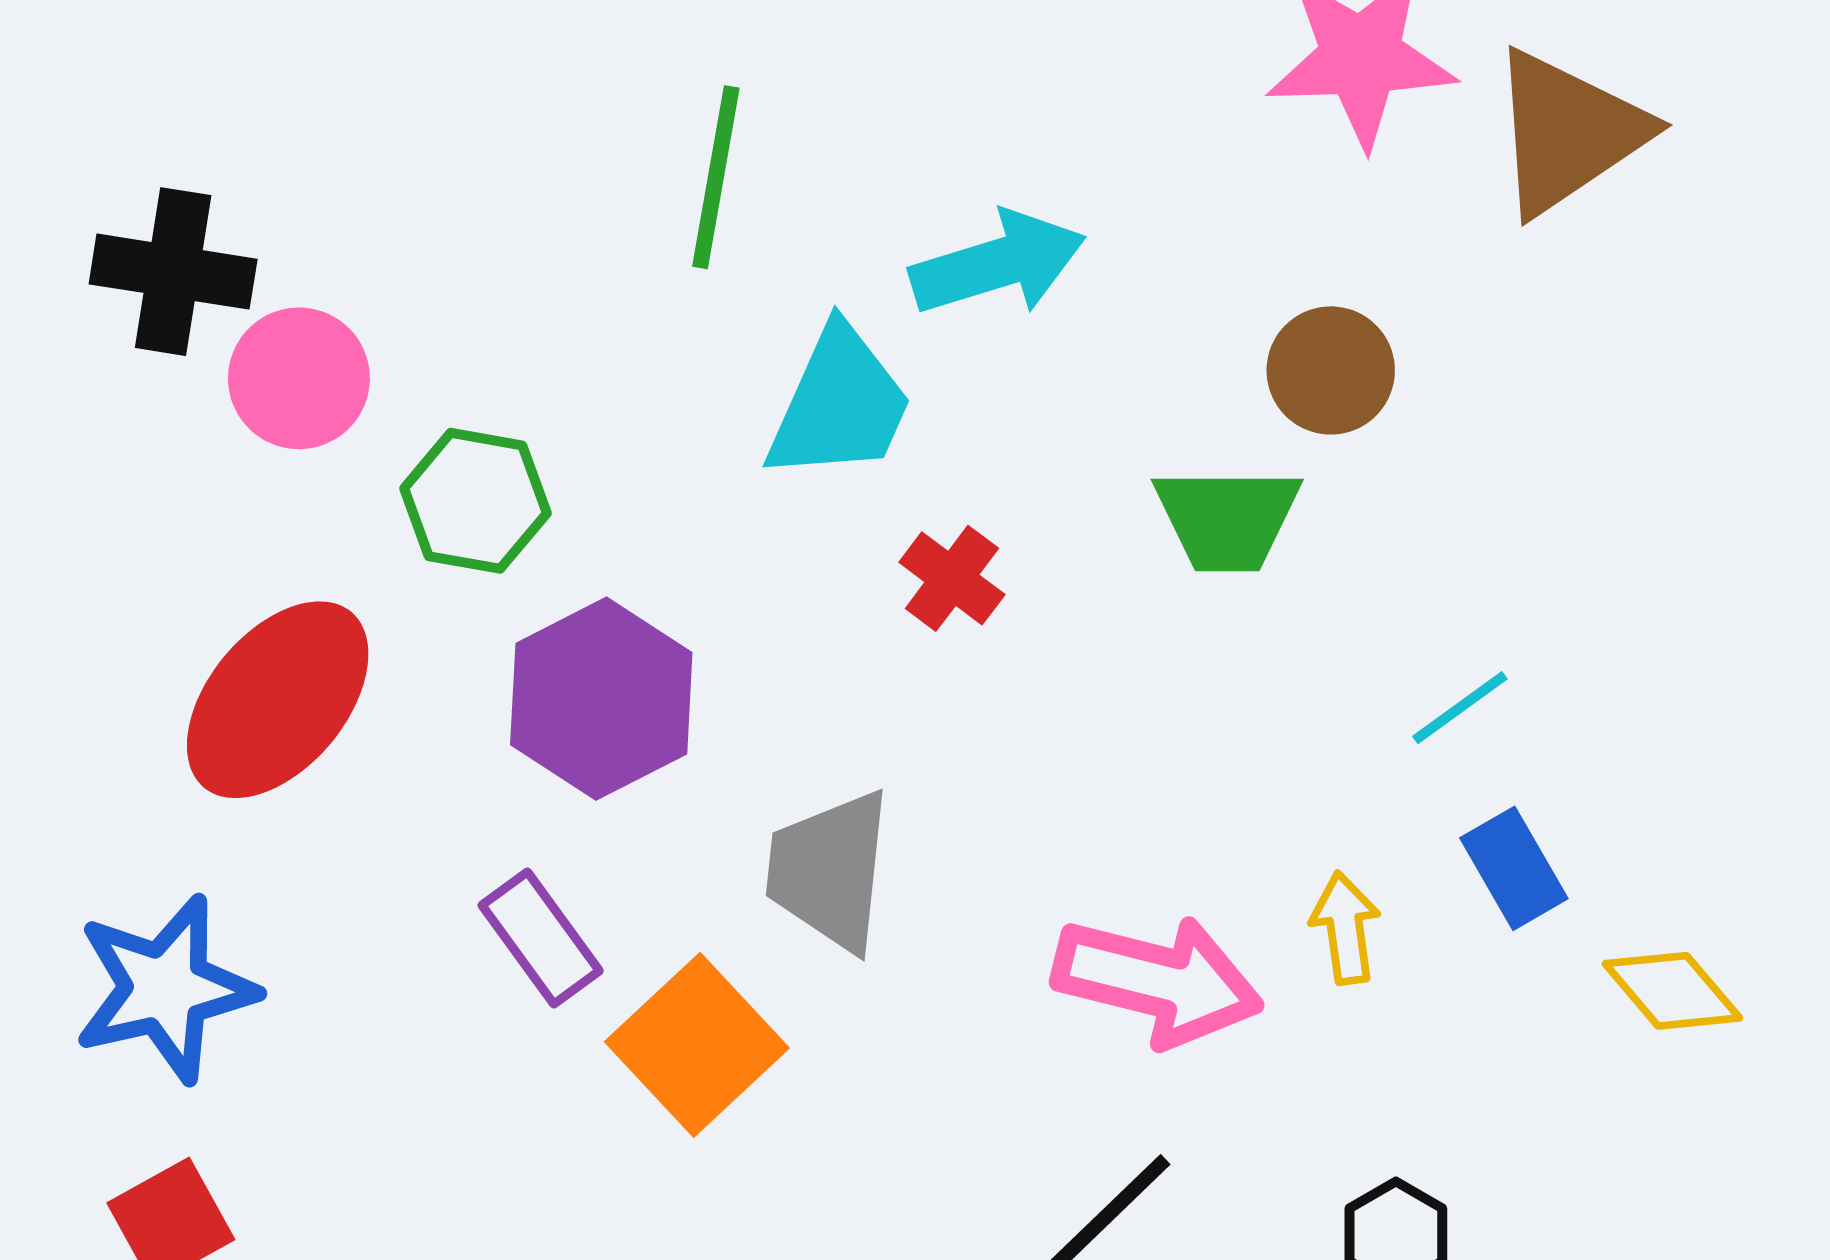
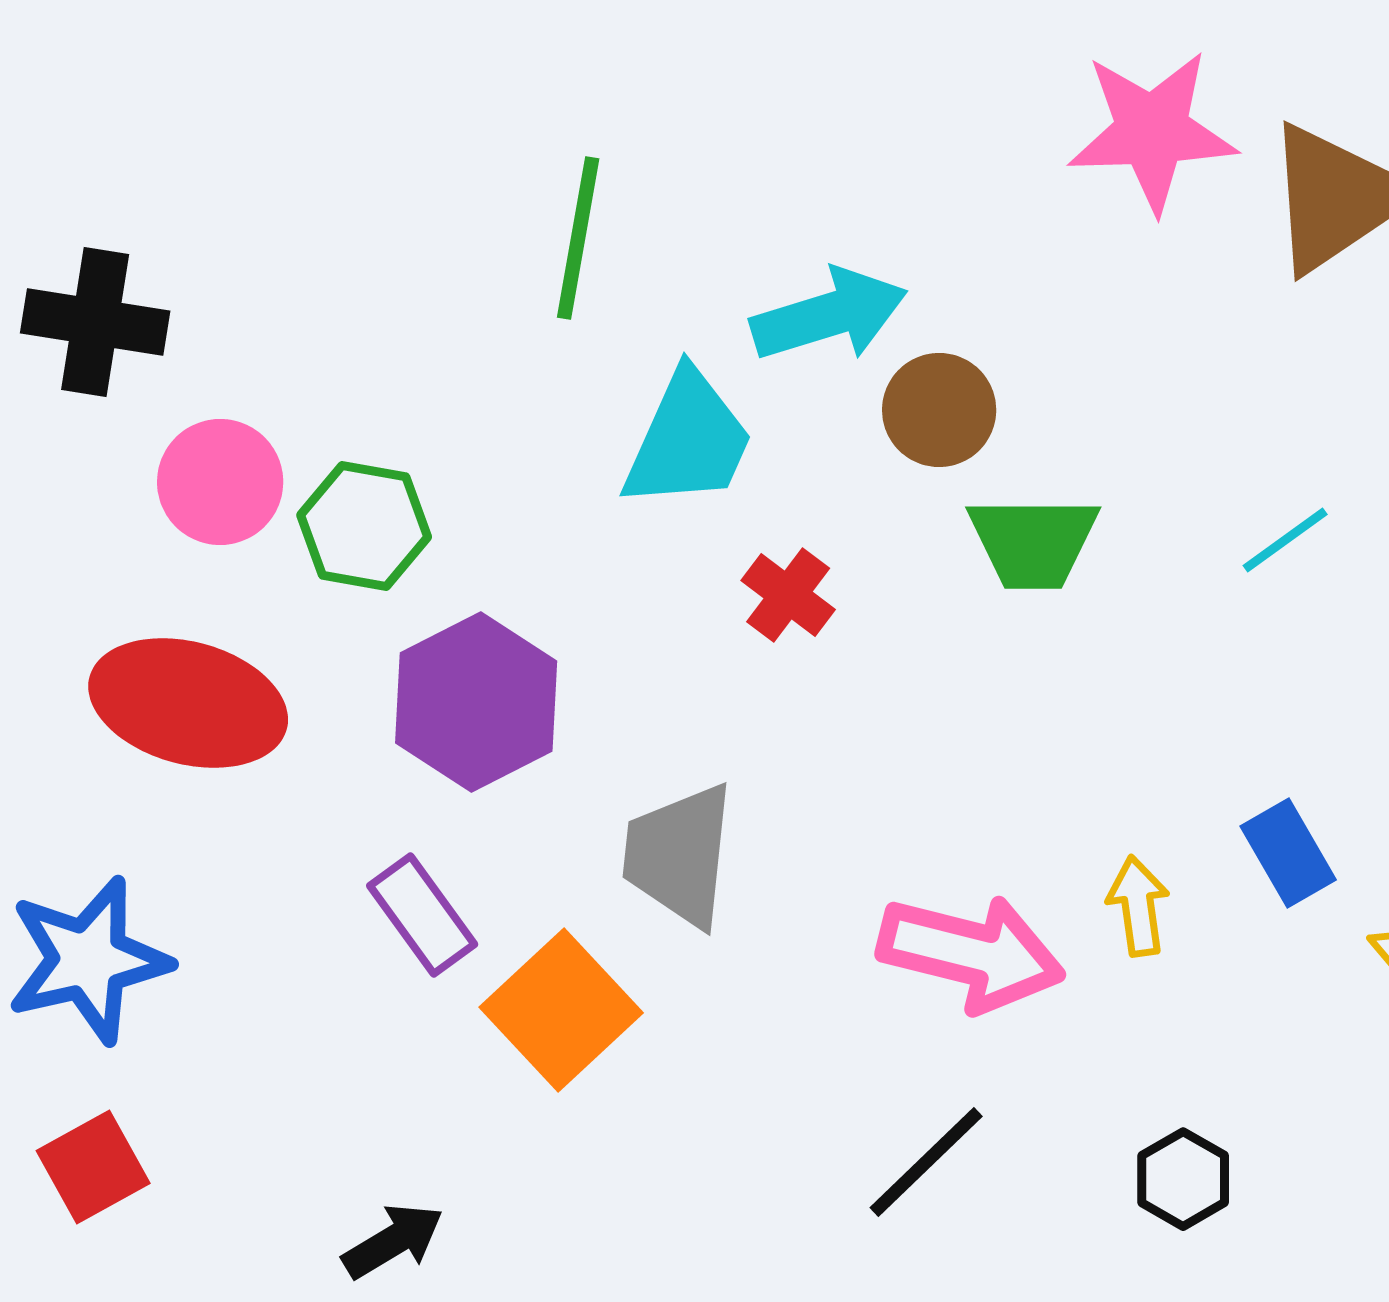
brown circle: (1331, 370) -> (939, 410), moved
pink circle: (299, 378) -> (220, 482), moved
red ellipse: (278, 700) -> (188, 703), turned 65
cyan line: (1460, 708) -> (1285, 540), moved

